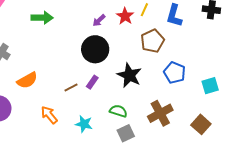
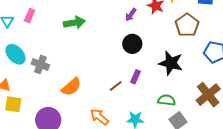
black circle: (95, 49) -> (132, 44), size x0.7

